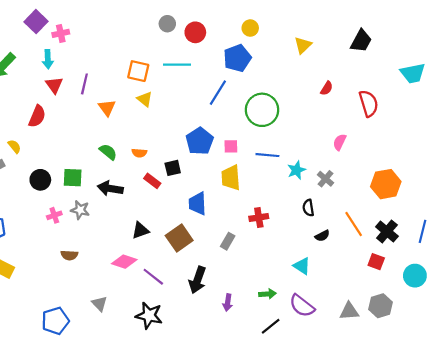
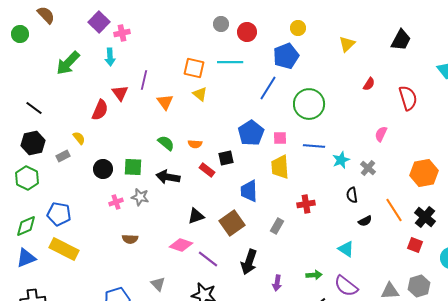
red triangle: (54, 85) -> (120, 93), moved

